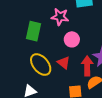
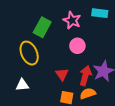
red triangle: (64, 63) -> (62, 74), moved
yellow ellipse: (41, 65) -> (29, 53), moved

